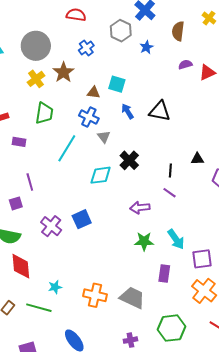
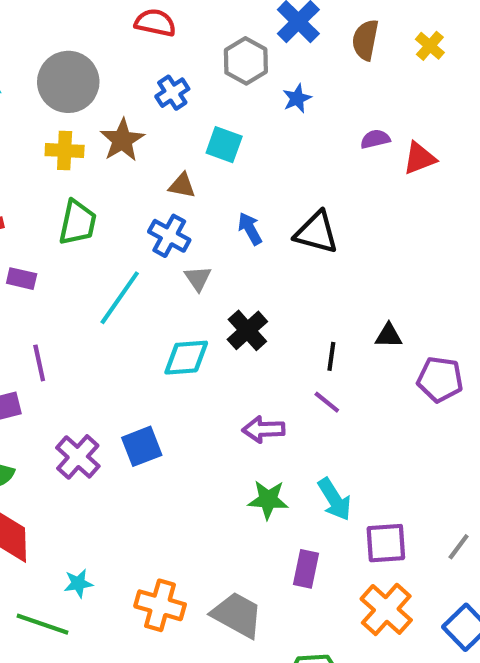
brown semicircle: (178, 31) -> (365, 40), moved
yellow cross: (36, 79) -> (65, 150), turned 36
cyan square: (117, 84) -> (224, 145), moved

